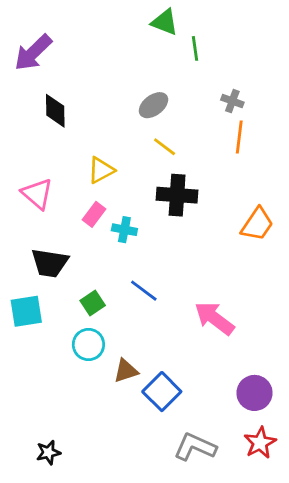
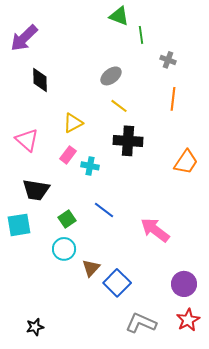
gray cross: (232, 101) -> (168, 60), moved
brown triangle: (126, 371) -> (91, 268), turned -30

